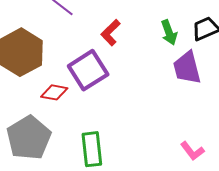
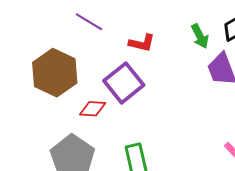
red L-shape: (111, 33) -> (142, 43), turned -116

